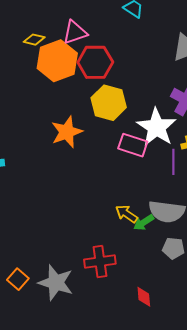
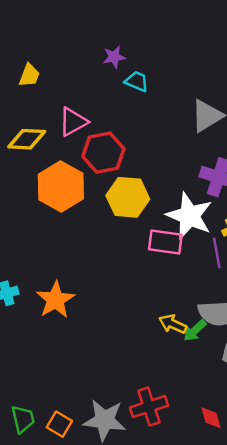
yellow diamond: (34, 40) -> (27, 139), size x1.5
orange hexagon: (57, 61) -> (61, 186), moved
orange star: (67, 132) -> (55, 300), moved
red cross: (100, 262) -> (149, 407), moved

